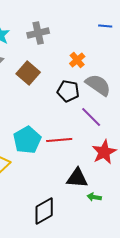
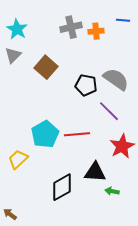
gray cross: (38, 33) -> (71, 27), moved
orange cross: (77, 60) -> (96, 31), moved, turned 35
black diamond: (44, 211) -> (62, 187), moved

